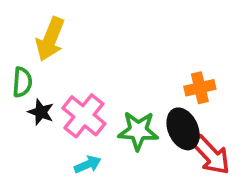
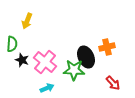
yellow arrow: (50, 39) -> (27, 21), size x0.7
black ellipse: (183, 129) -> (86, 57), moved
red arrow: (211, 155) -> (113, 83), size x0.7

